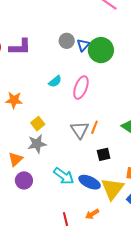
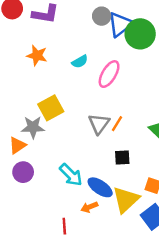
blue triangle: (83, 45) -> (120, 24), size x1.6
orange star: (14, 100) -> (37, 56), moved
yellow square: (38, 124) -> (51, 108), size x1.5
gray star: (37, 144) -> (33, 127), moved
orange arrow: (92, 214) -> (89, 207), moved

